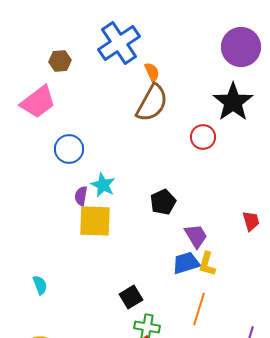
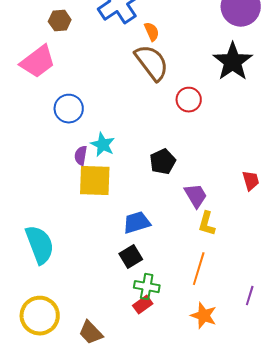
brown semicircle: (152, 103) -> (152, 63), turned -66
red circle: (203, 137) -> (189, 100), moved
blue trapezoid: (186, 263) -> (137, 223), moved
cyan semicircle: (40, 285) -> (40, 245), size x2.0

